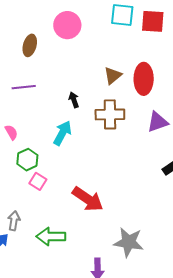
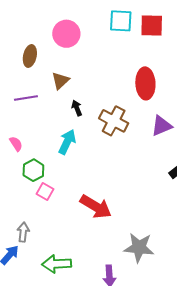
brown triangle: (113, 76) -> (60, 81), moved
brown cross: (110, 114) -> (114, 121), turned 32
green arrow: (51, 236) -> (57, 264), moved

